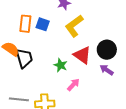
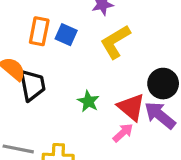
red triangle: (82, 55) -> (131, 107), moved
purple arrow: (107, 70) -> (160, 115), size x1.5
pink arrow: (73, 85) -> (123, 133), moved

